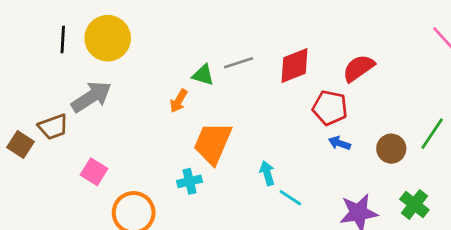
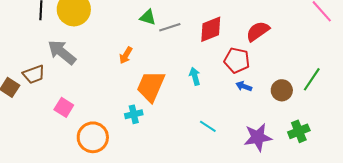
green triangle: (203, 75) -> (148, 17), moved
gray arrow: (91, 97) -> (62, 52), turned -108
cyan arrow: (267, 173) -> (195, 76), moved
green cross: (414, 205) -> (299, 131), turned 30

